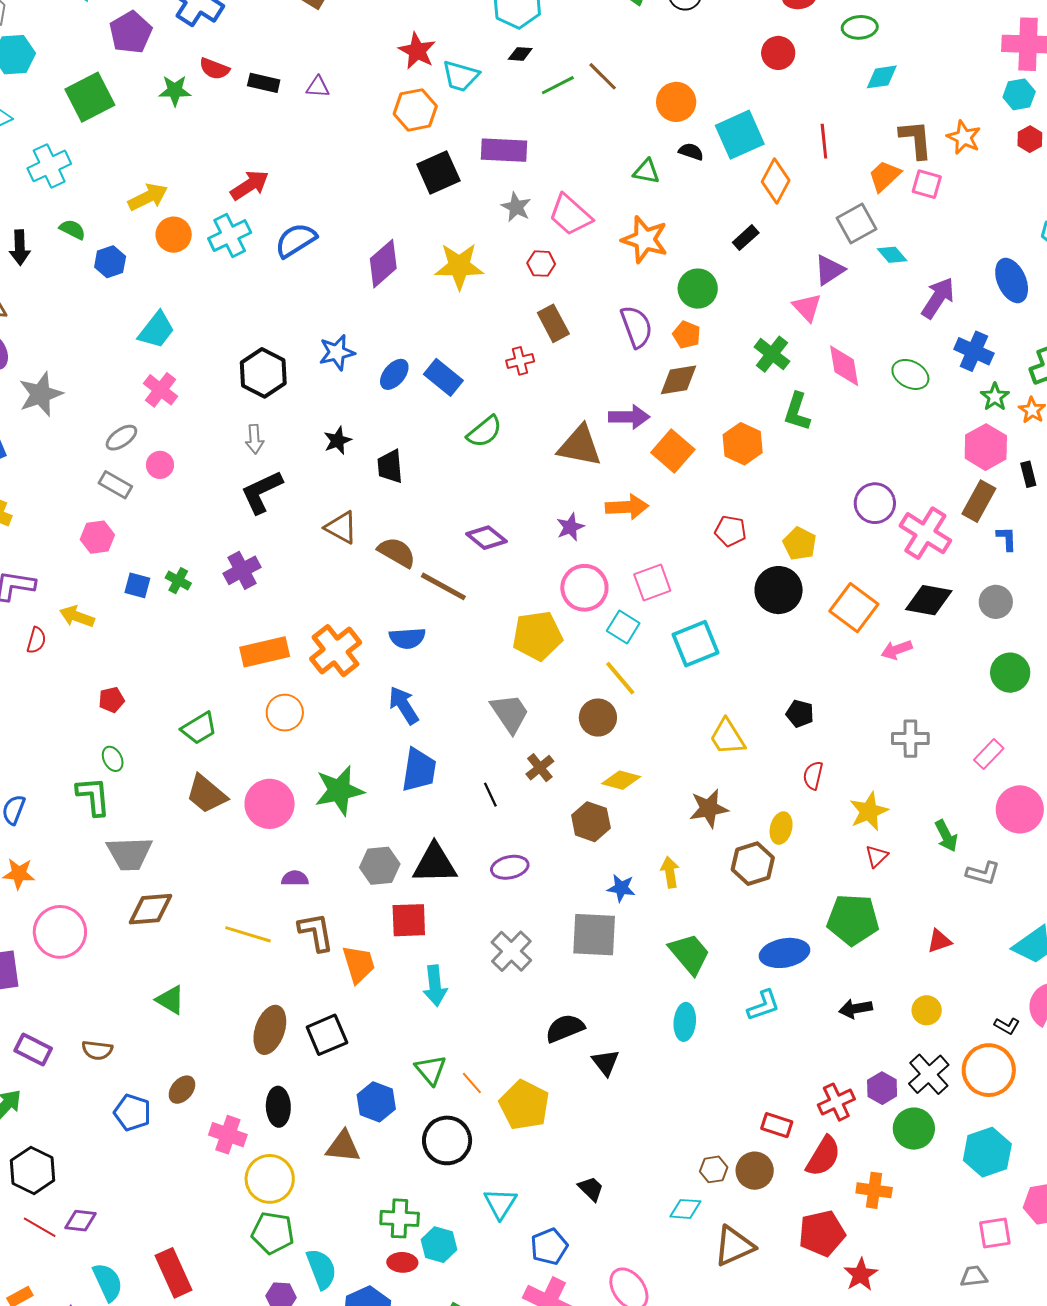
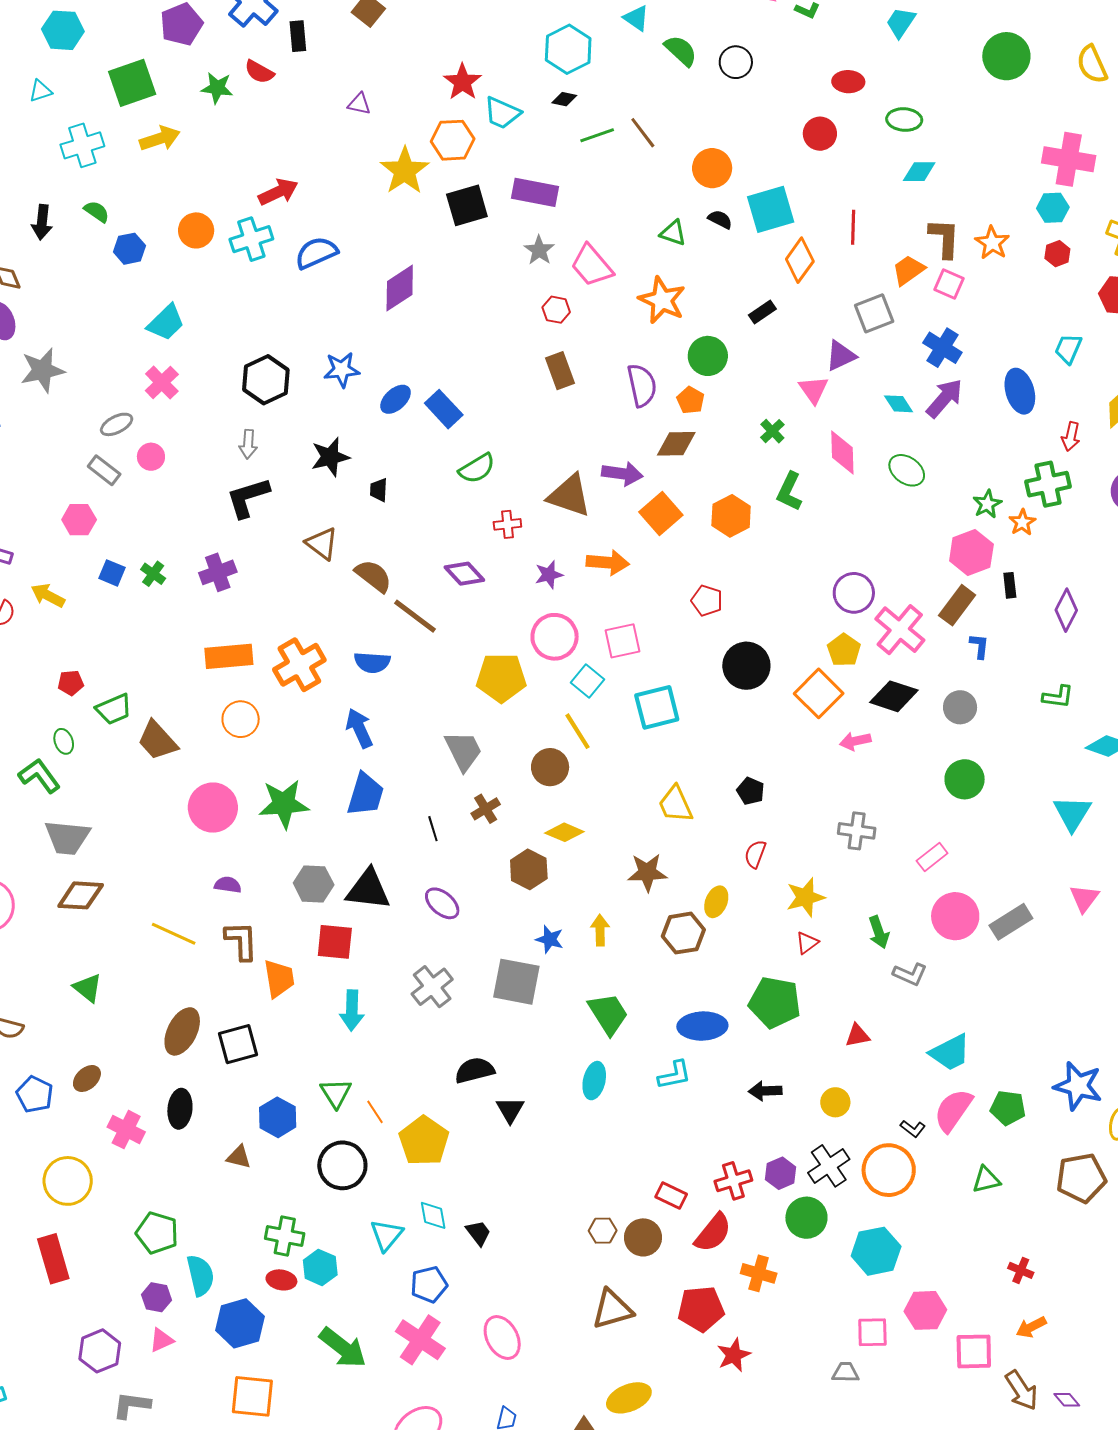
black rectangle: (264, 83) -> (298, 36), moved, turned 64
yellow arrow: (148, 197) -> (160, 139), moved
cyan diamond: (892, 255) -> (898, 404), moved
yellow star: (459, 266) -> (405, 171), moved, turned 30
blue cross: (974, 351) -> (942, 348), moved
green cross: (772, 354) -> (772, 431), size x0.7
red cross: (520, 361) -> (507, 524), moved
black star: (338, 440) -> (330, 457), size x1.4
black trapezoid: (390, 466) -> (379, 490), size x0.7
yellow pentagon: (800, 544) -> (844, 650), moved
green trapezoid: (199, 728) -> (114, 709), moved
brown trapezoid: (206, 794) -> (157, 740), moved
green L-shape: (93, 796) -> (39, 776), turned -39
purple ellipse: (510, 867) -> (442, 903), turned 45
brown triangle: (343, 1146) -> (239, 1157), size x0.7
yellow circle: (270, 1179) -> (68, 1181), moved
cyan diamond: (685, 1209) -> (433, 1215), moved, turned 68

